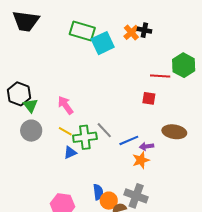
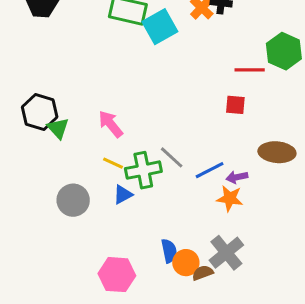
gray circle: (31, 131) -> (73, 200), moved
orange star: (141, 160) -> (230, 198), turned 30
gray cross: (136, 196) -> (226, 253), turned 35

